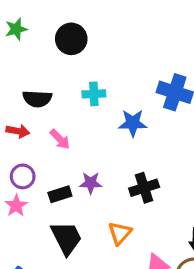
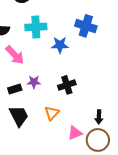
cyan cross: (94, 94) -> (36, 27), size x1.5
pink arrow: (60, 139) -> (15, 55), size x1.5

